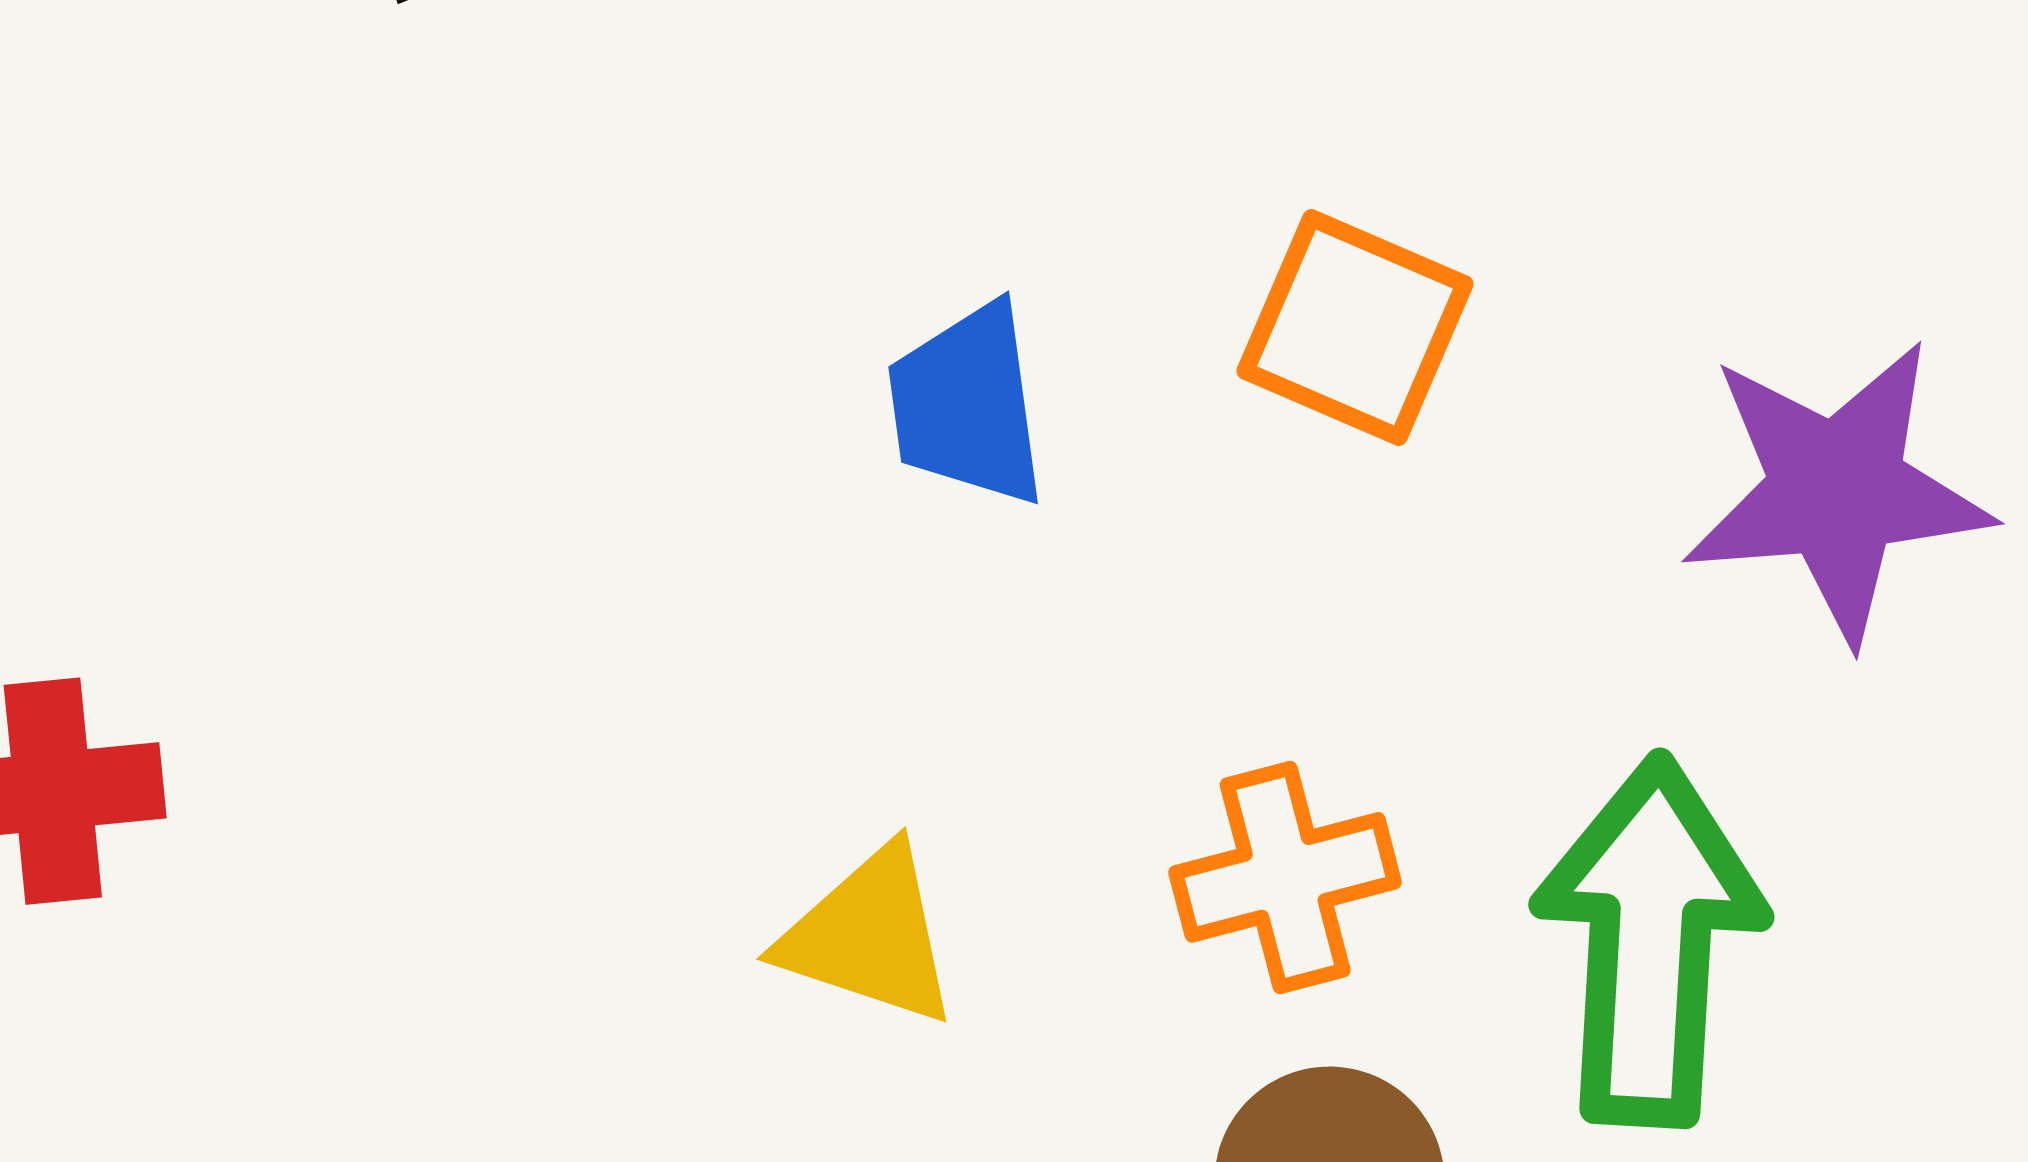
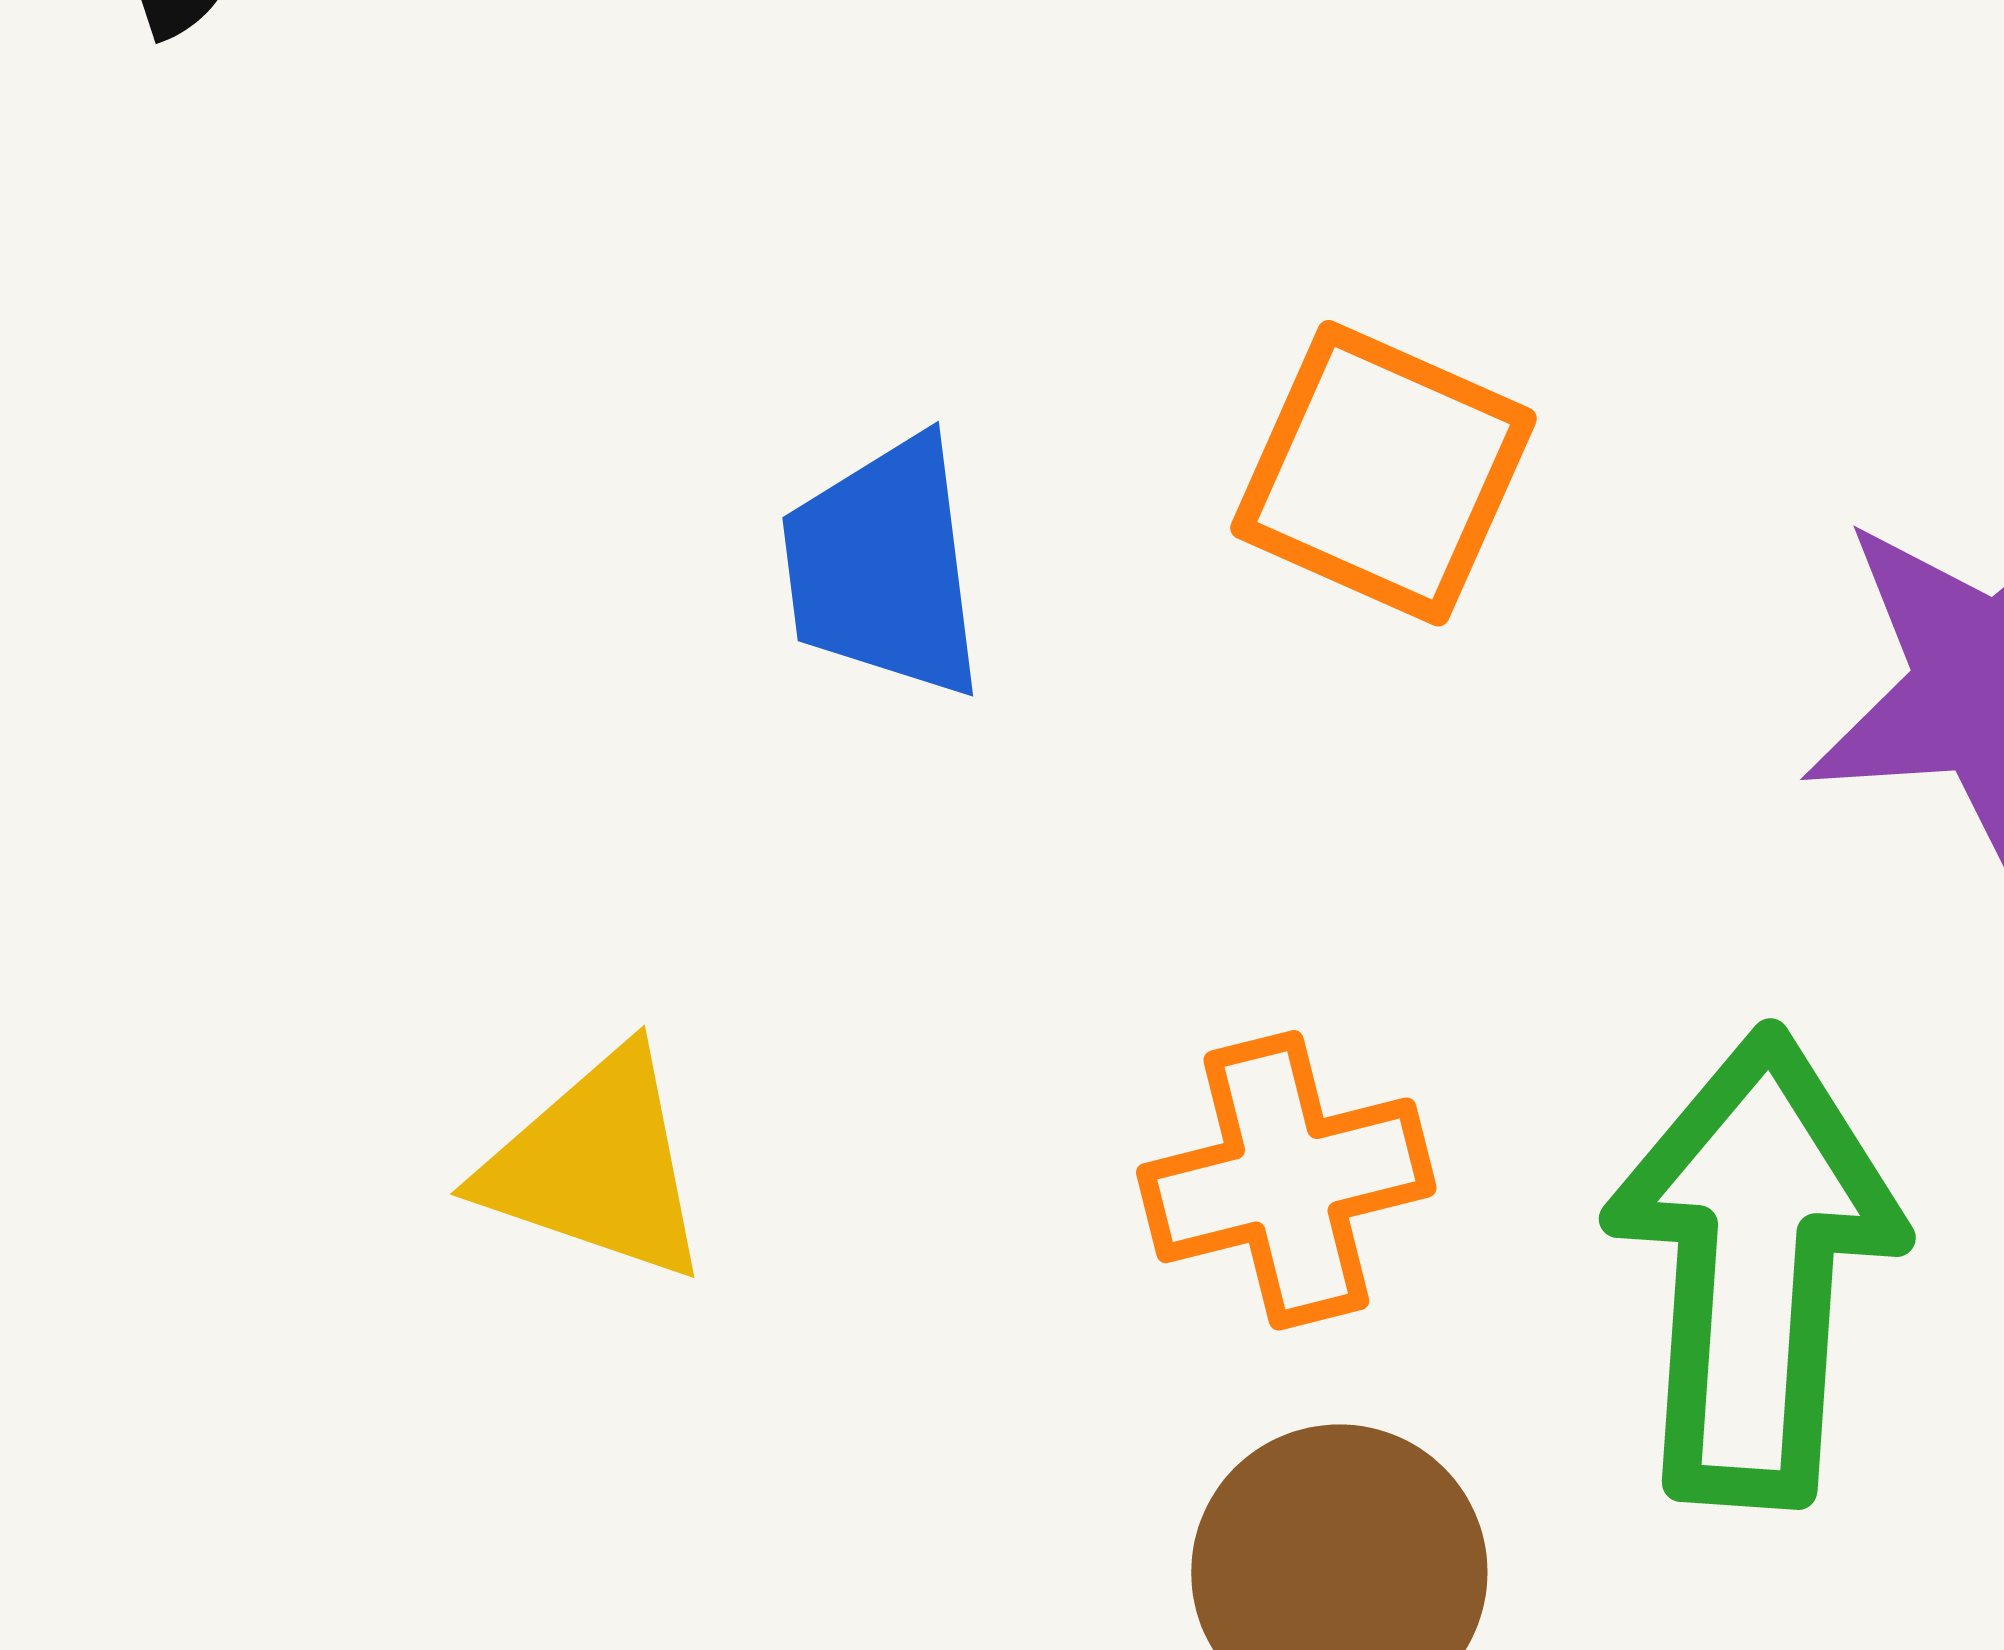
yellow triangle: (869, 936) -> (596, 1166), moved

